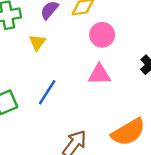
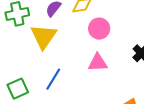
yellow triangle: (37, 42) -> (44, 36), size x1.8

